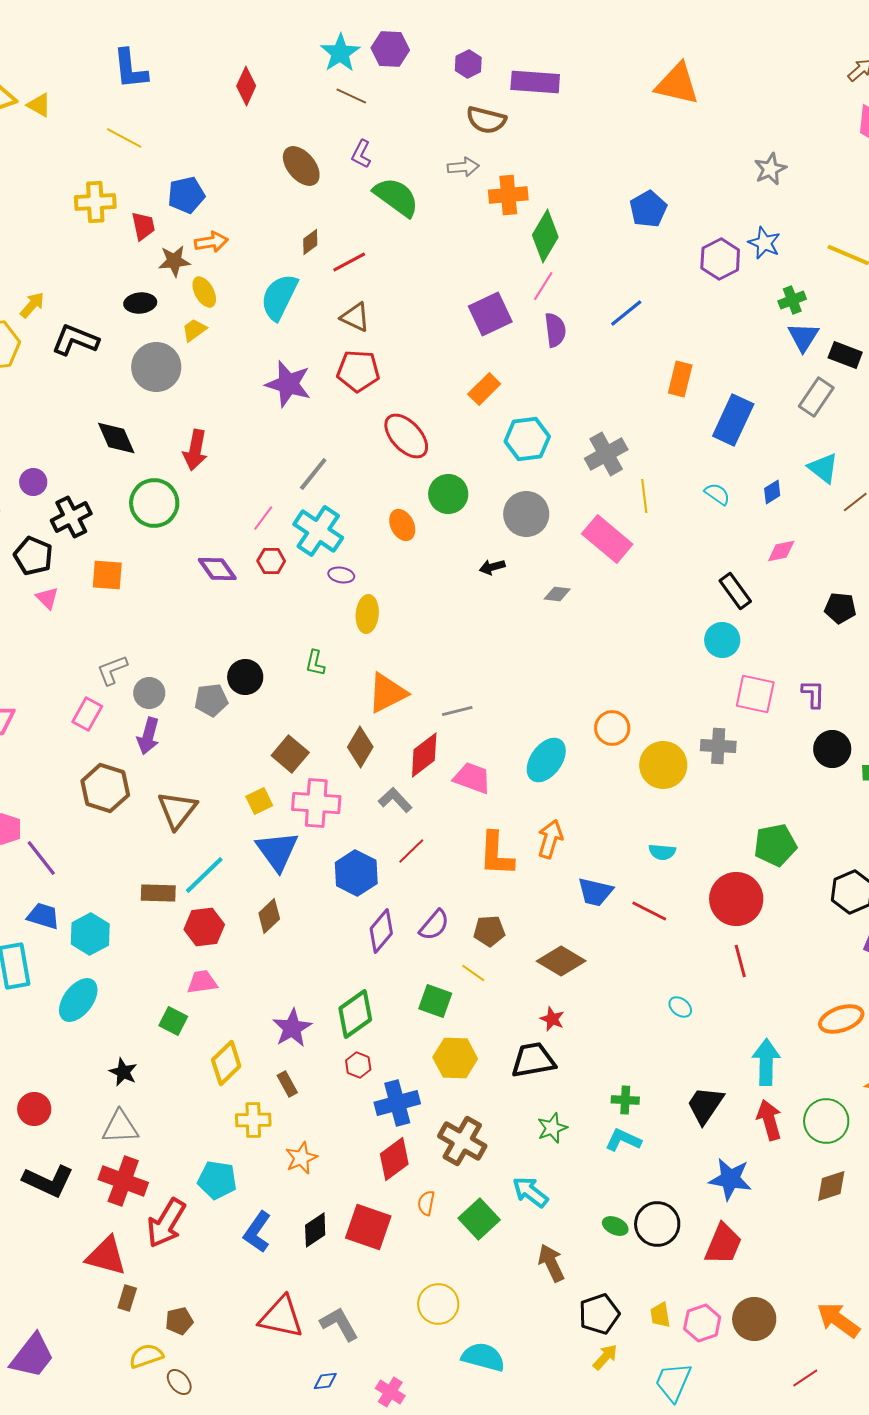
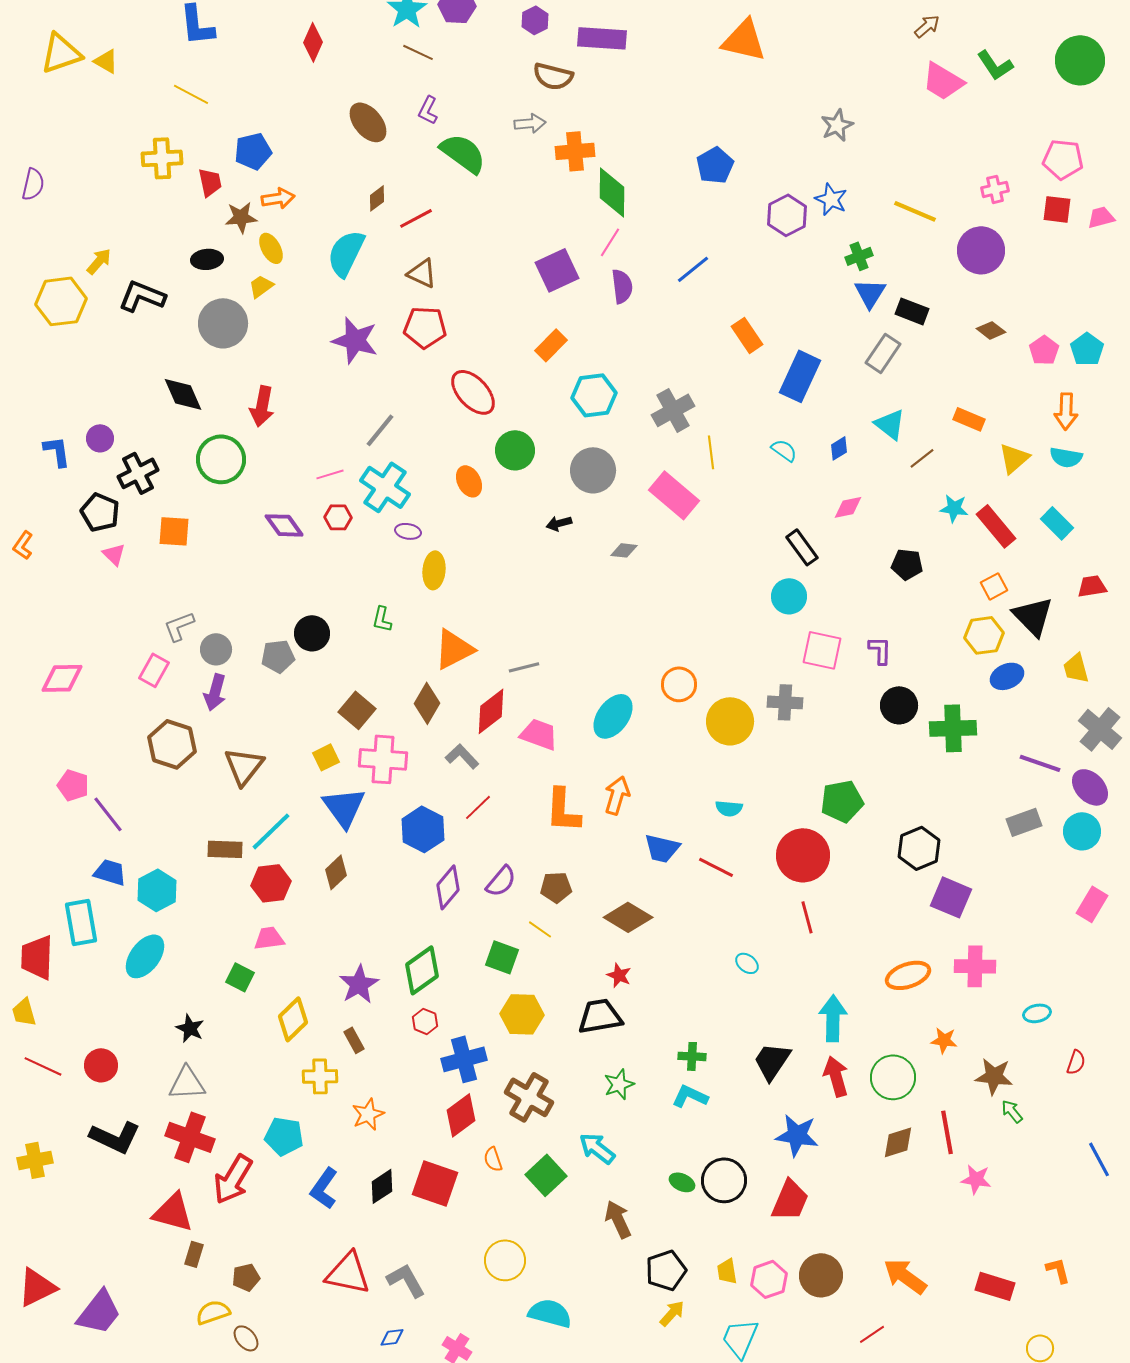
green diamond: (545, 236) -> (612, 192), turned -30
orange rectangle: (680, 379) -> (747, 335), turned -48
pink line: (263, 518) -> (330, 474), turned 36
orange semicircle: (426, 1203) -> (493, 1159), turned -30

